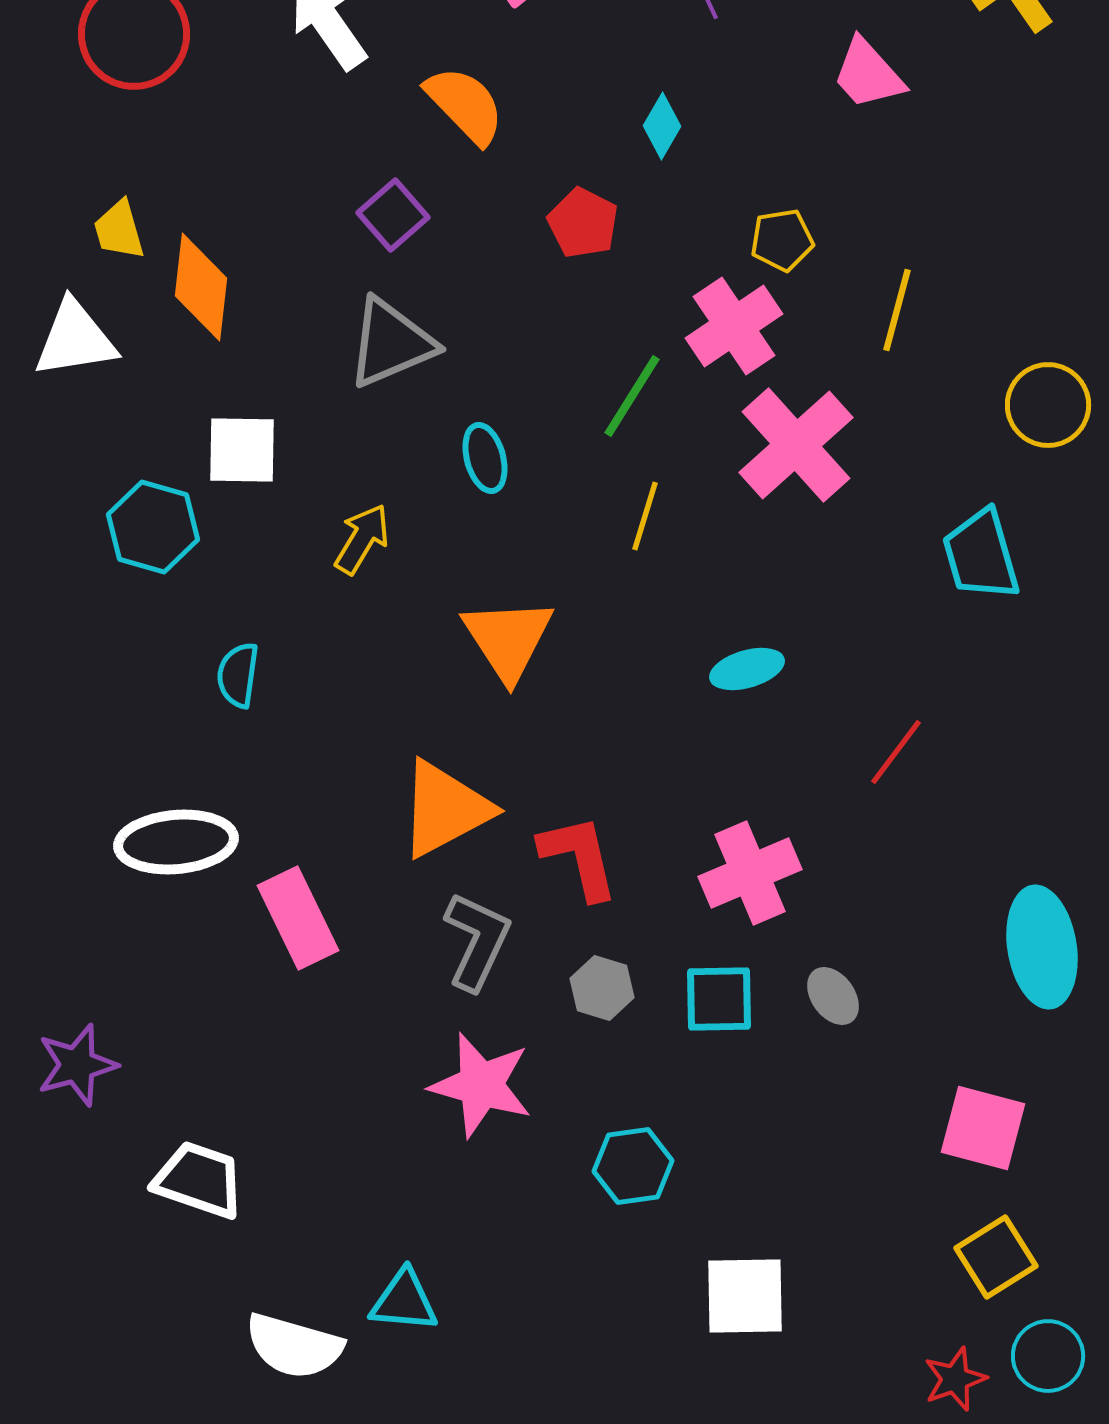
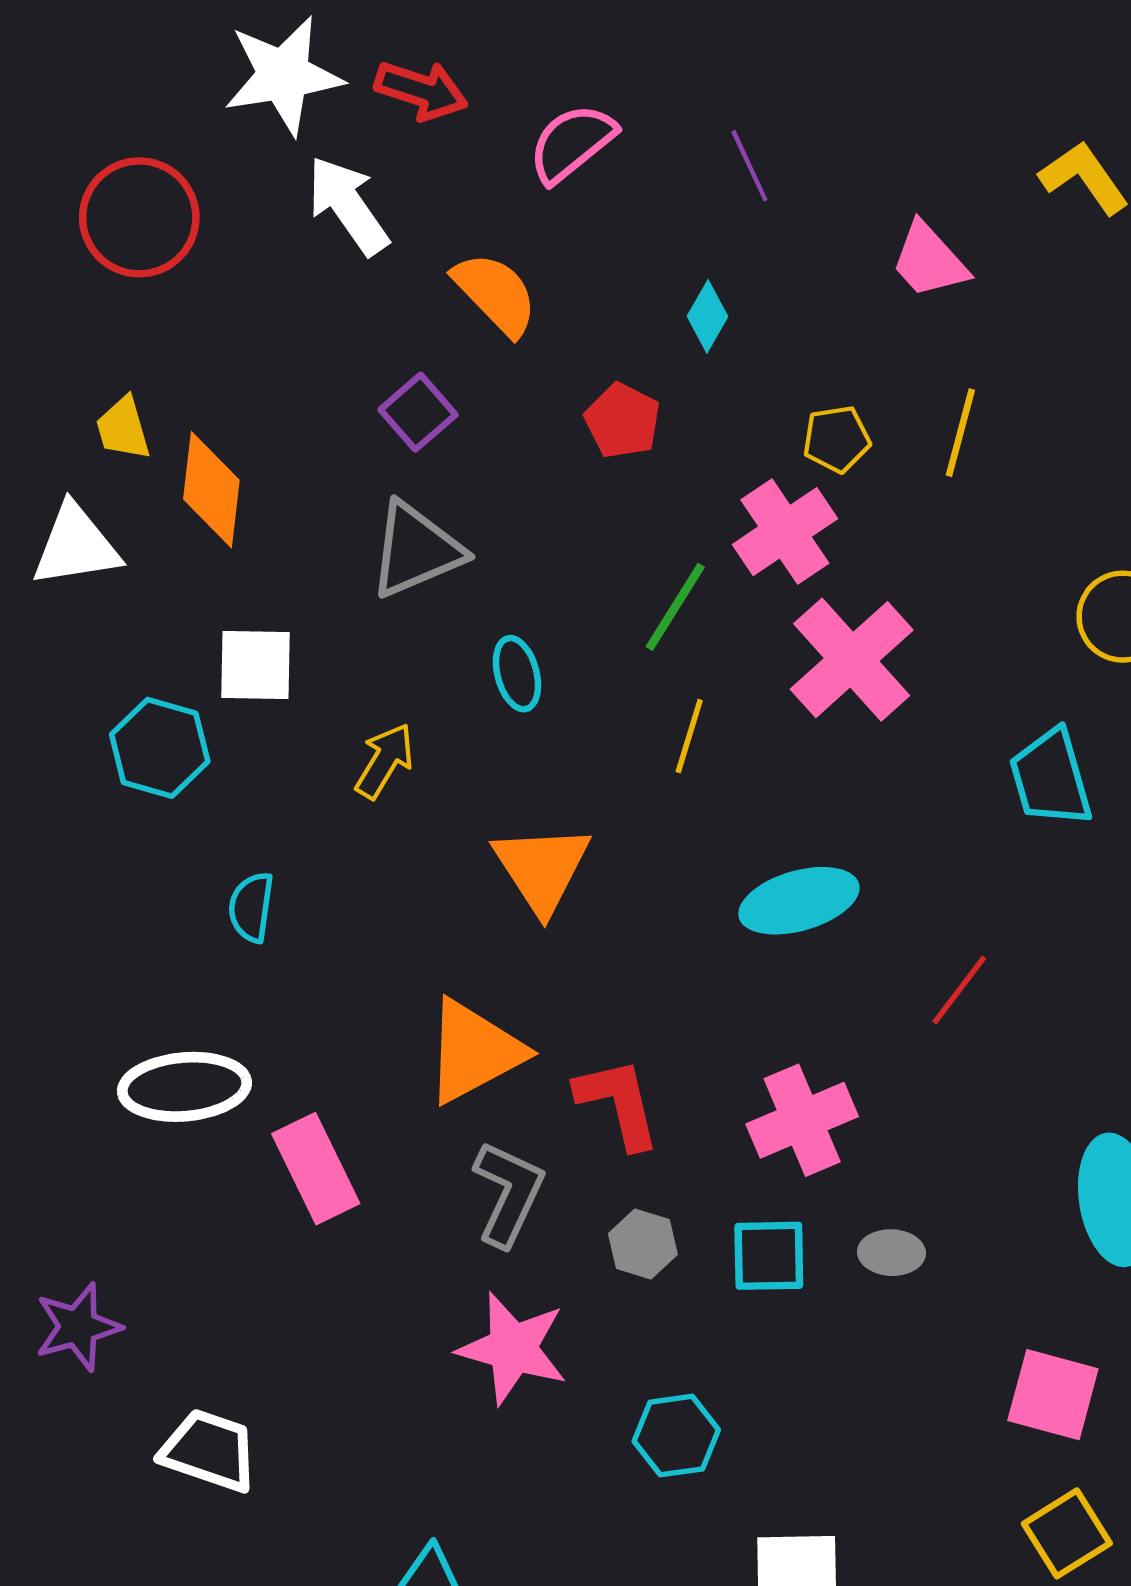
yellow line: (897, 310) -> (960, 433), moved
cyan ellipse: (747, 669) -> (799, 901), size x1.5
gray ellipse: (833, 996) -> (891, 1253), turned -52

